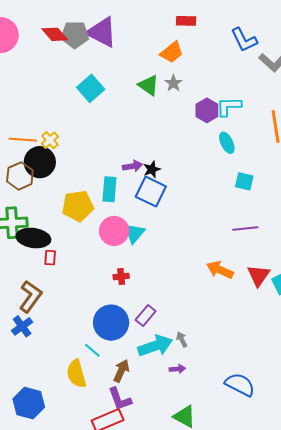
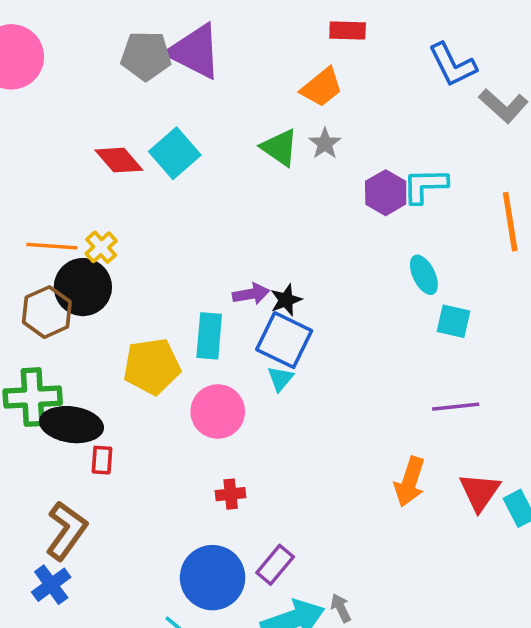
red diamond: (55, 34) -> (119, 160), moved
cyan ellipse: (227, 143) -> (424, 275), moved
cyan triangle: (134, 233) -> (280, 379), moved, size x0.7
orange arrow: (220, 270) -> (410, 482), turned -96

